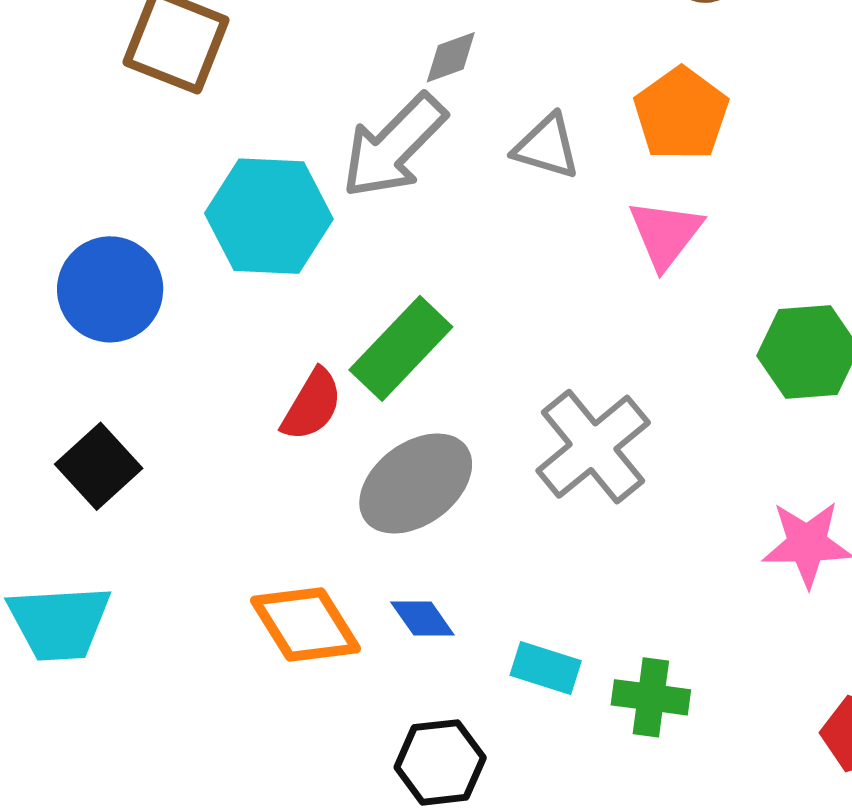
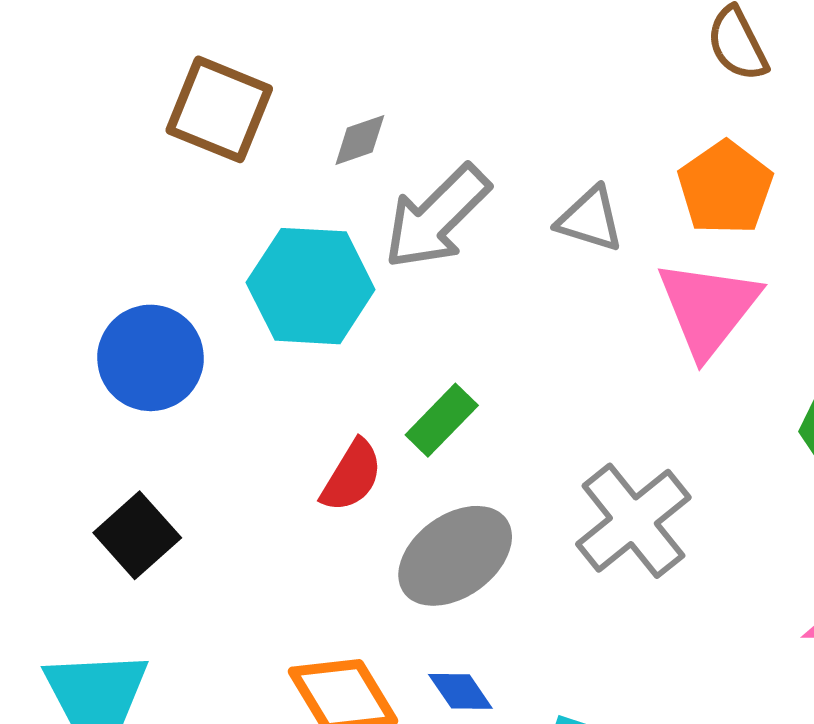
gray diamond: (451, 57) -> (360, 140), moved
pink triangle: (665, 234) -> (708, 308), size x1.4
green rectangle: (401, 348) -> (442, 420), size x0.7

